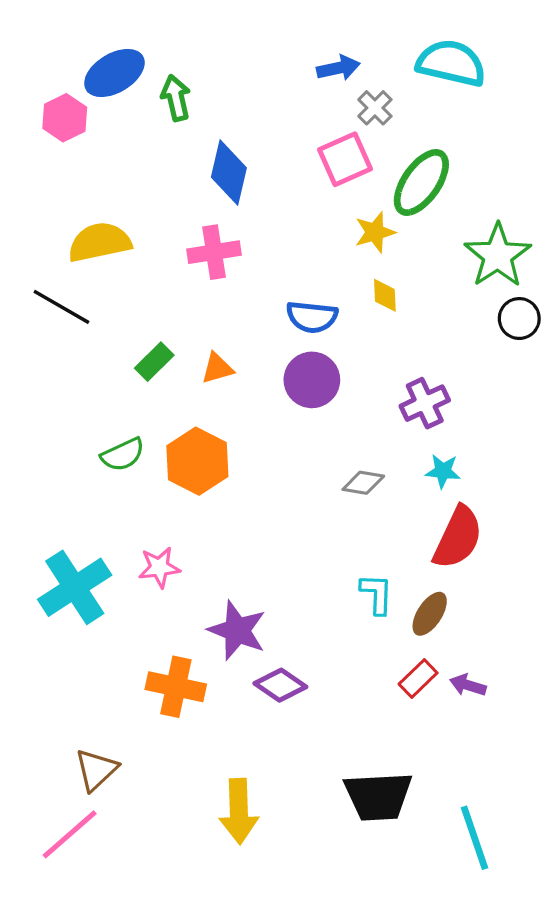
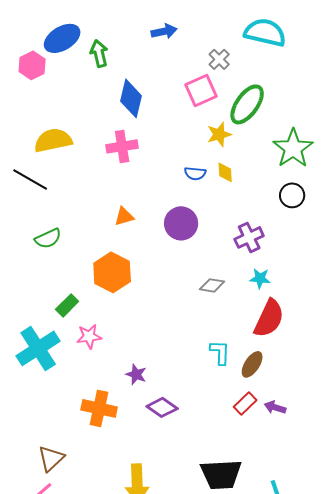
blue arrow: (338, 68) -> (164, 31), moved
blue semicircle: (312, 317) -> (195, 173), moved, size x0.7
black circle: (519, 319) -> (292, 195), moved
green rectangle: (154, 362) -> (67, 305), moved
green semicircle: (123, 455) -> (48, 238), moved
purple star: (237, 630) -> (136, 374), size x0.6

